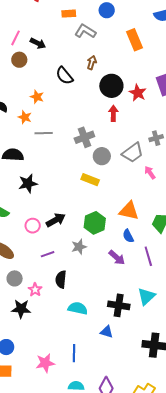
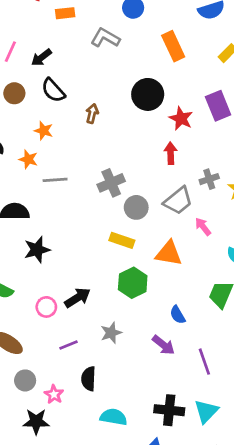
orange rectangle: (69, 14) -> (65, 13), moved
black arrow: (38, 43) -> (41, 58), turned 119
brown circle: (19, 60) -> (14, 93), moved
brown arrow: (92, 63) -> (92, 114), moved
black semicircle: (64, 76) -> (53, 90), moved
black circle: (111, 86) -> (148, 94), moved
red arrow: (113, 113) -> (171, 153), moved
orange triangle: (129, 211) -> (169, 253), moved
green hexagon: (95, 223) -> (133, 283), moved
purple line: (148, 256) -> (204, 362), moved
cyan triangle: (146, 296) -> (206, 411), moved

